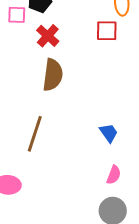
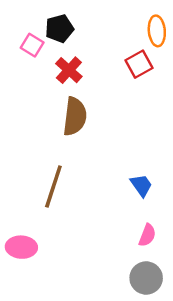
pink square: (17, 15) -> (32, 45), turned 30
red square: (107, 31) -> (139, 64), turned -30

